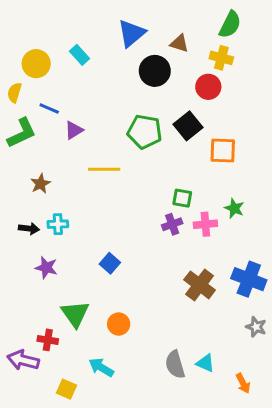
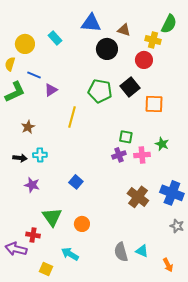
green semicircle: (230, 25) -> (169, 24), moved
blue triangle: (132, 33) -> (91, 23), turned 45
yellow line: (104, 169) -> (72, 117), turned -75

